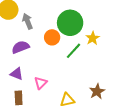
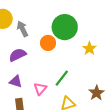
yellow star: (93, 38) -> (89, 48), moved
green line: (73, 51) -> (62, 78), moved

